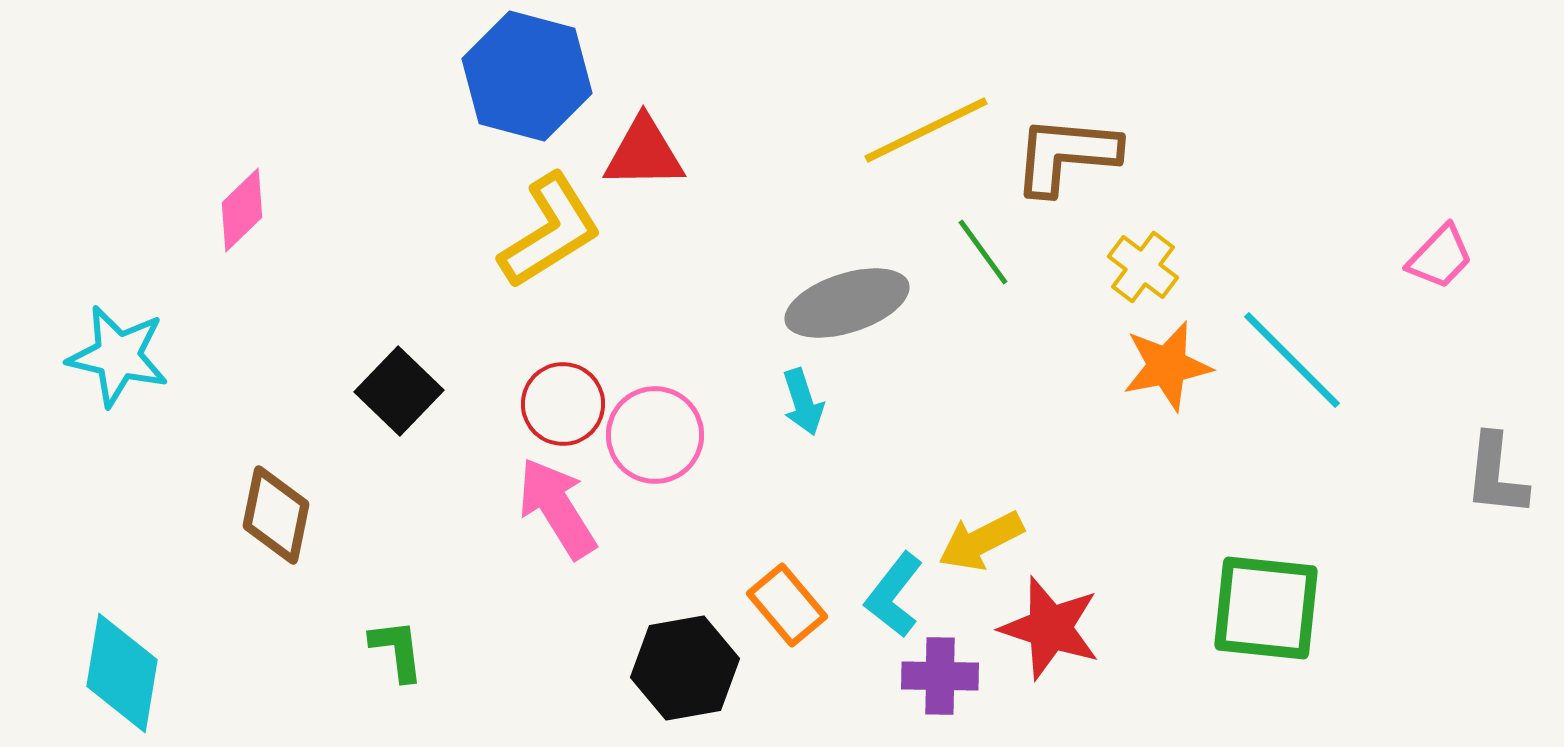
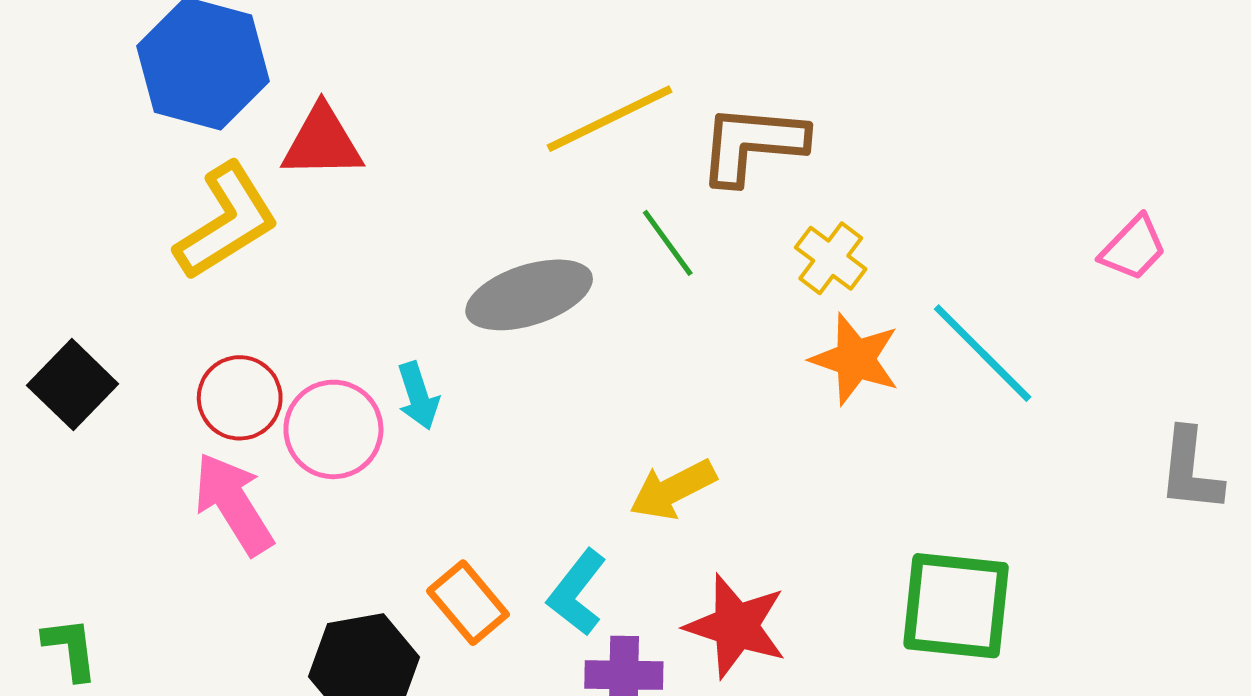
orange star: (1167, 366) -> (855, 359), turned 30
cyan arrow: (803, 402) -> (418, 396), moved
yellow arrow: (981, 541) -> (673, 490), moved

